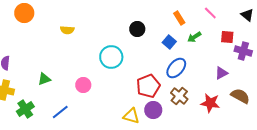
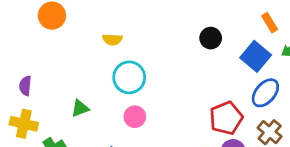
blue square: (169, 42) -> (256, 56), size x1.5
cyan circle: (111, 57) -> (129, 77), moved

